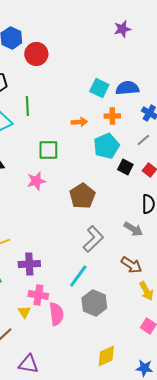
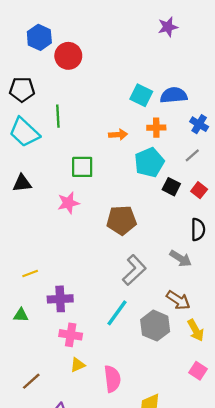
brown pentagon: (82, 196) -> (122, 220), turned 30
gray hexagon: (94, 303) -> (155, 326), moved
yellow triangle: (24, 312) -> (78, 365), moved, turned 40
pink semicircle: (56, 314) -> (112, 379), moved

